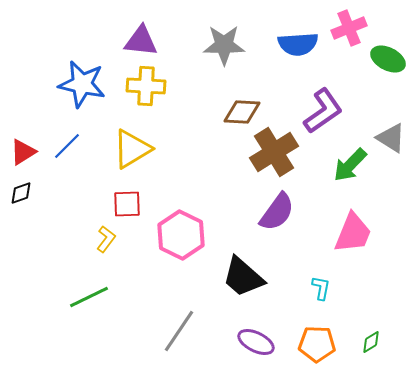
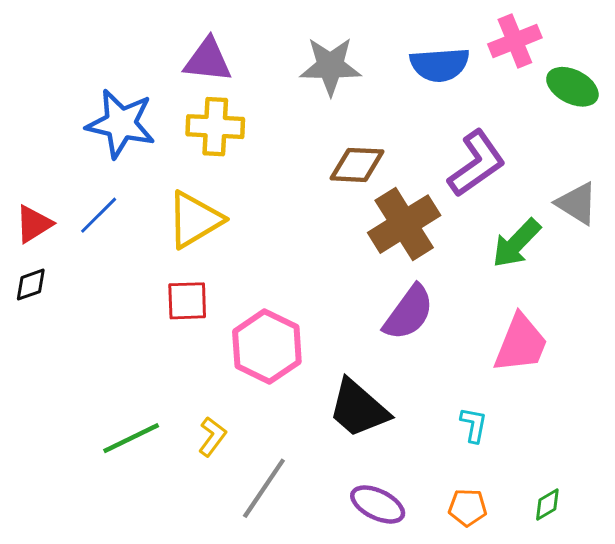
yellow L-shape: (106, 239) -> (212, 437), moved
orange pentagon: (317, 344) -> (468, 507), size x0.7

